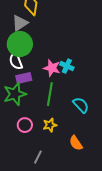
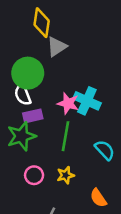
gray triangle: (20, 23) -> (57, 47), moved
cyan cross: (67, 66) -> (87, 101), size x1.5

